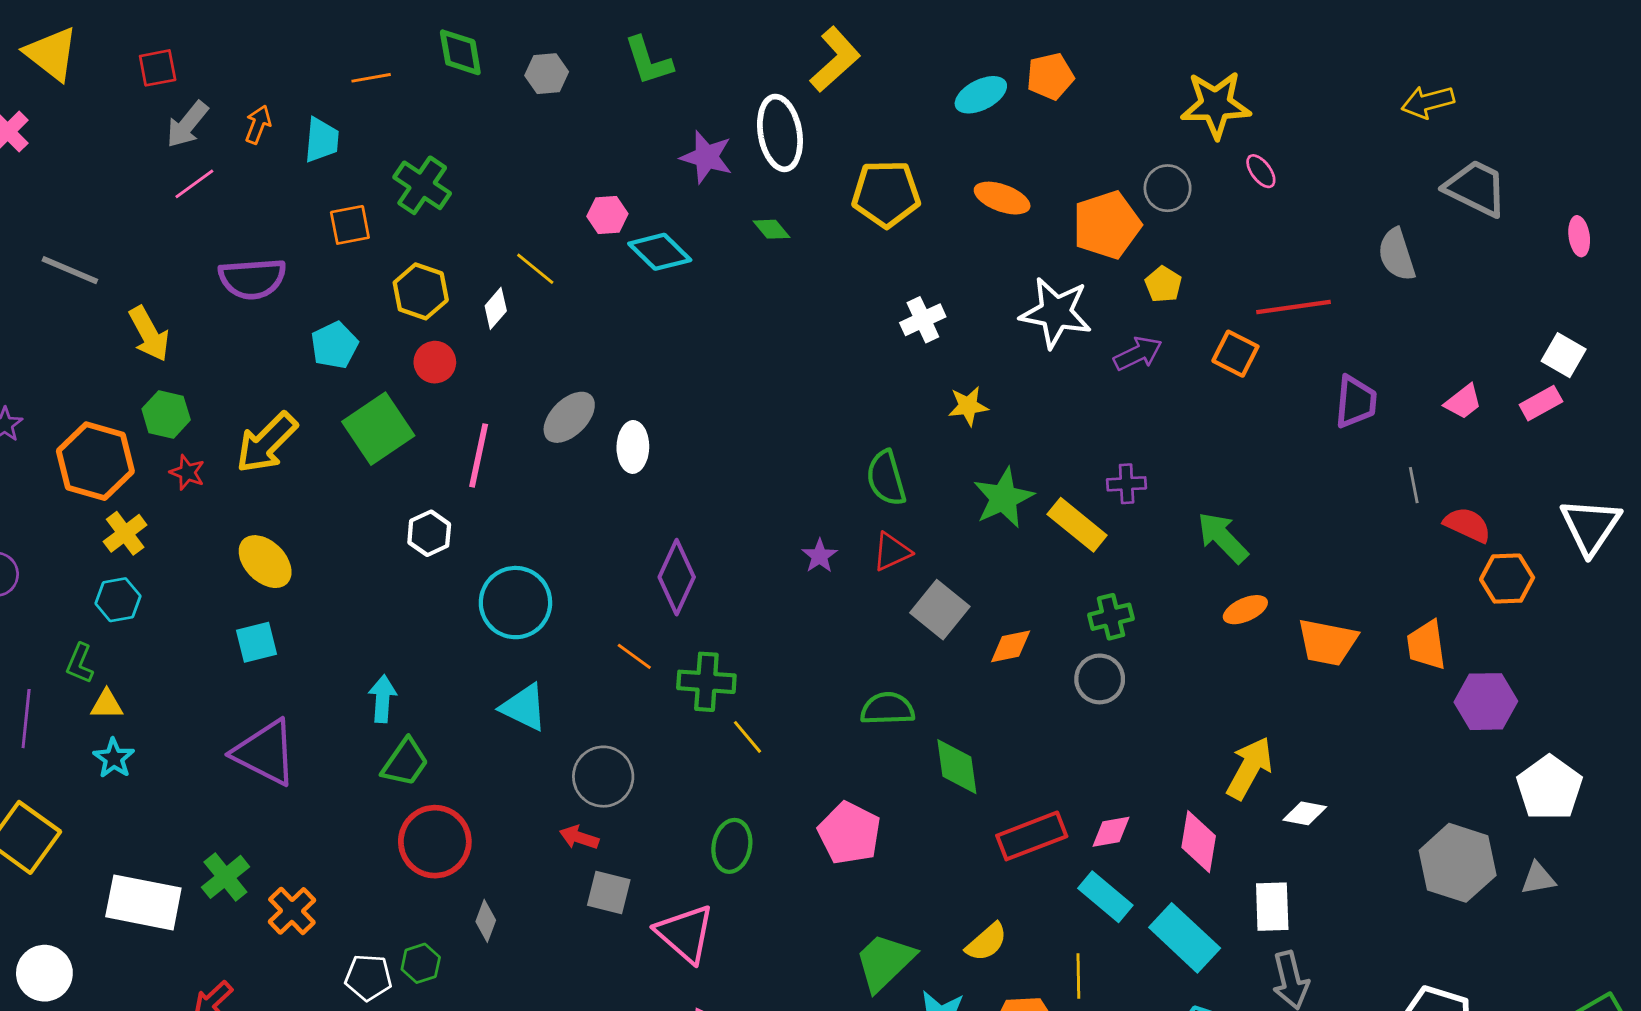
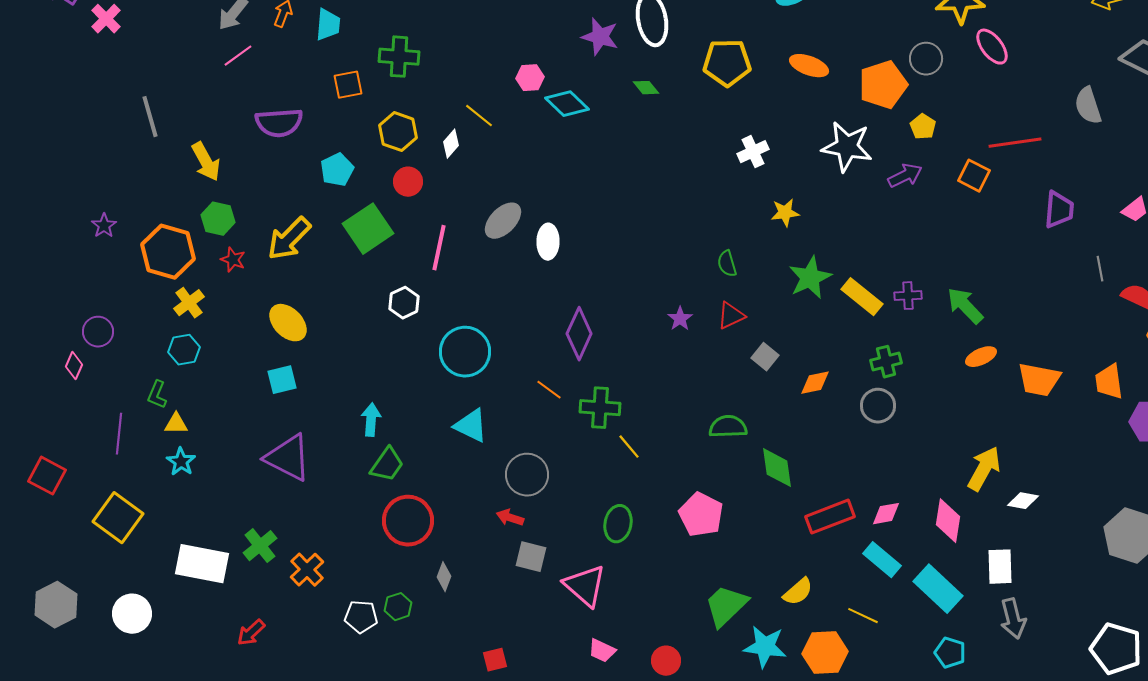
pink ellipse: (1261, 171) -> (992, 47), size x1.5
green cross: (422, 185) -> (399, 57), turned -30
gray line: (70, 270) -> (150, 117), turned 51
green semicircle: (886, 478) -> (727, 264), size x0.7
purple cross: (1127, 484) -> (908, 296), moved
gray square: (940, 610) -> (765, 357), size x0.7
yellow line: (1078, 976) -> (863, 616), turned -64

